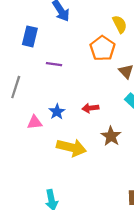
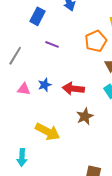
red arrow: (90, 108) -> (73, 89), size x1.5
yellow arrow: (71, 148) -> (48, 132), moved

